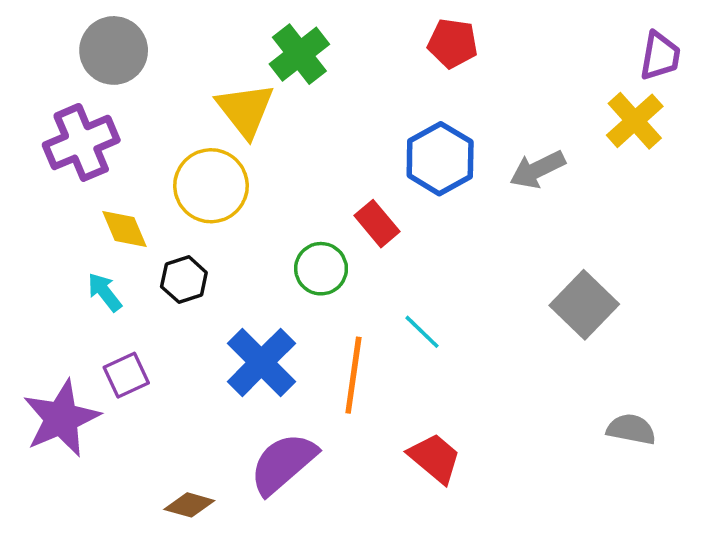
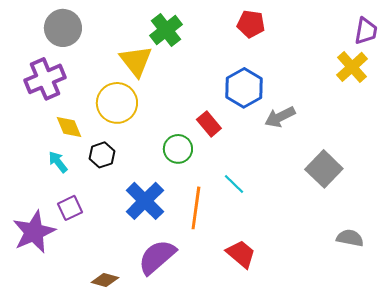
gray arrow: (537, 170) -> (280, 117), moved

